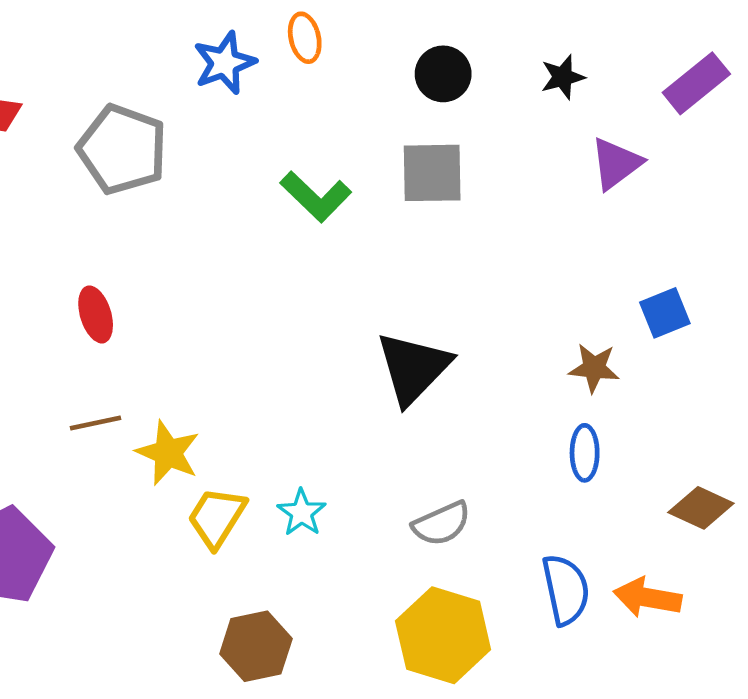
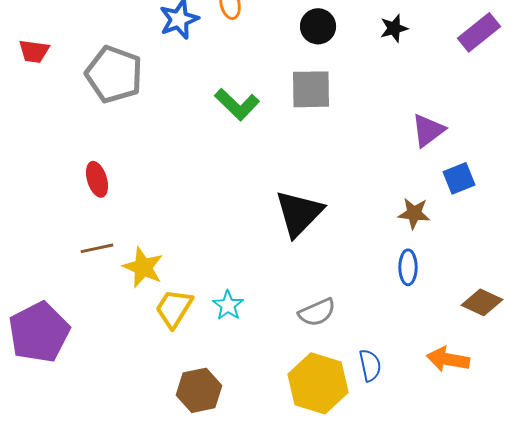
purple triangle: (616, 164) -> (428, 130), moved
blue semicircle: (566, 590) -> (370, 365), moved, size x0.7

